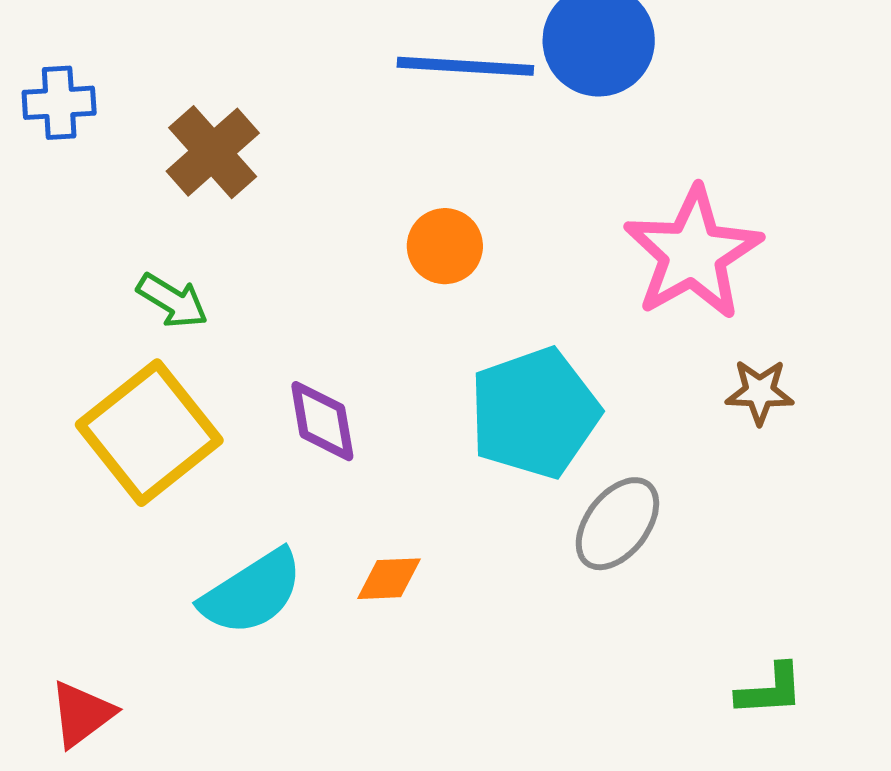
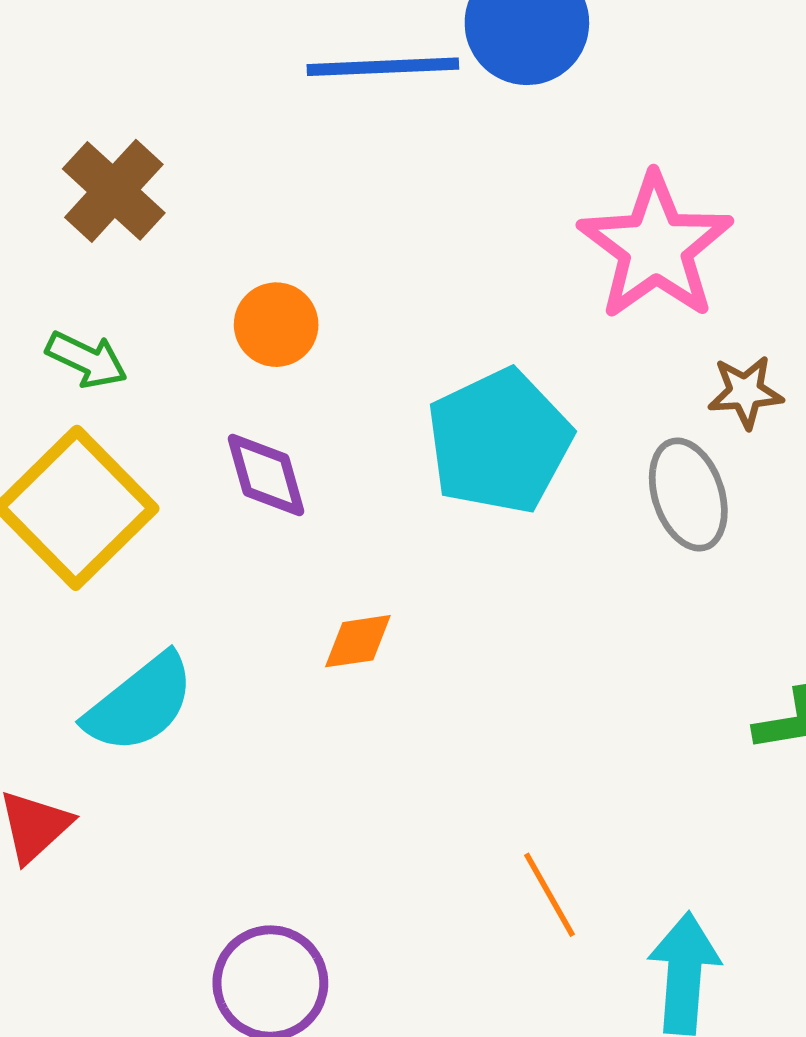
orange circle: (445, 246) -> (276, 325), moved
gray ellipse: (617, 524) -> (688, 495), moved, turned -50
cyan semicircle: (252, 592) -> (140, 703), moved

